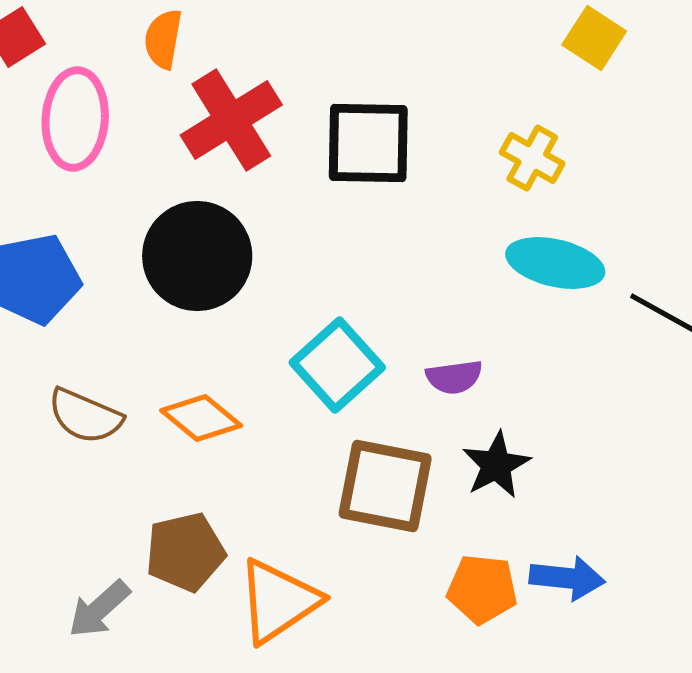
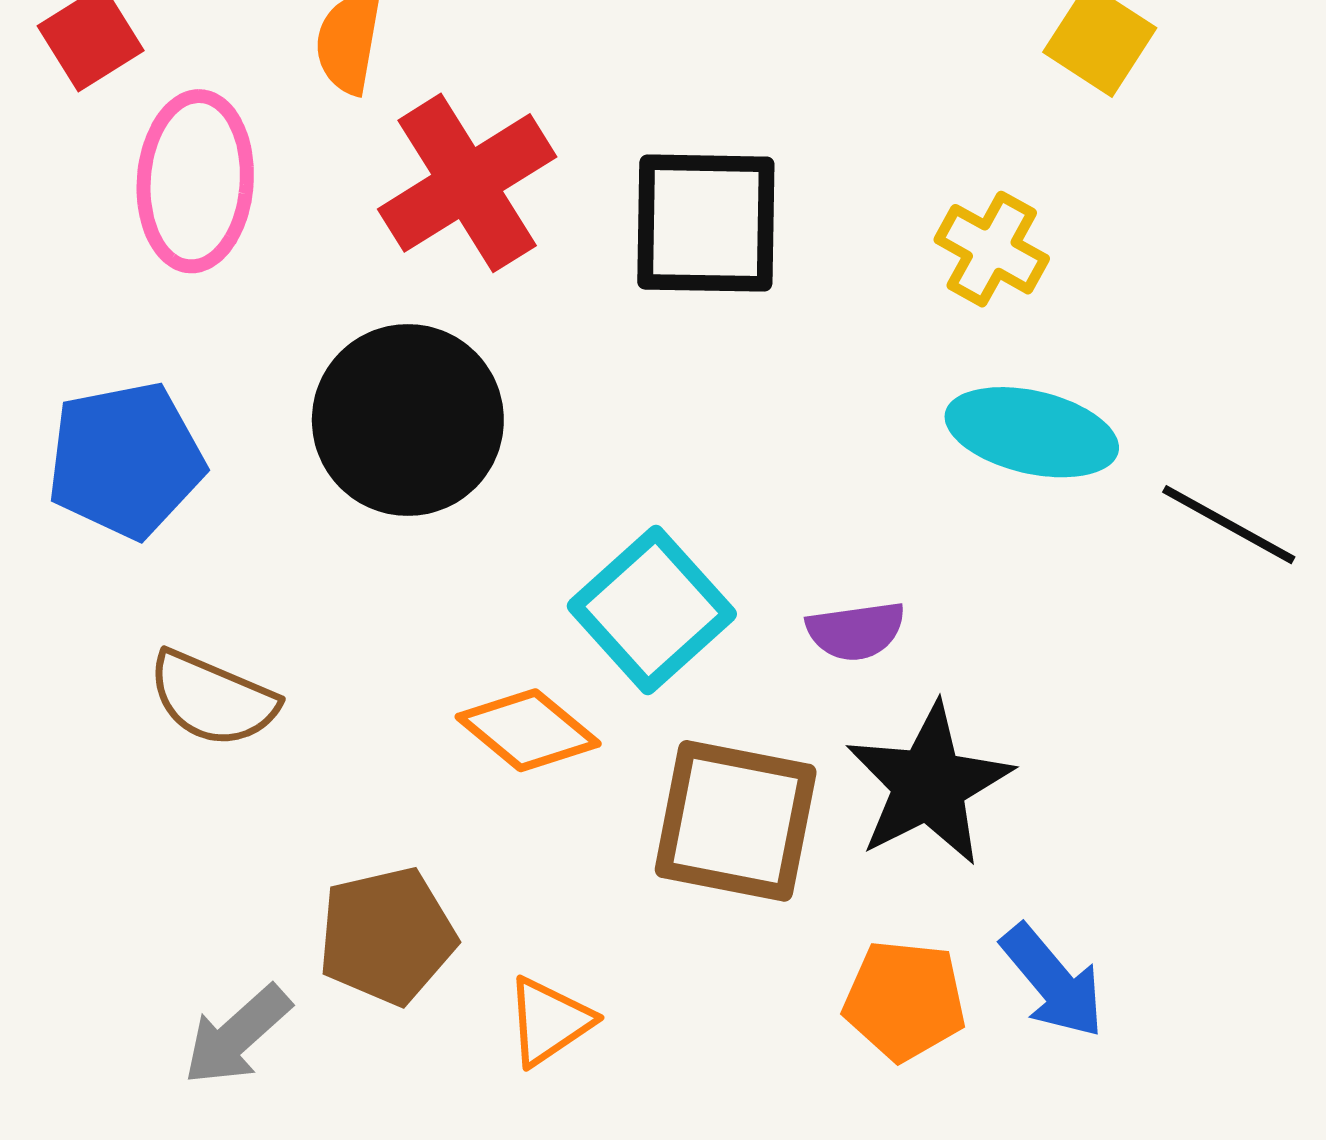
orange diamond: (201, 418) -> (528, 730), moved
black star: (496, 465) -> (929, 784), size x1.4
blue arrow: (567, 578) -> (1053, 981), turned 44
orange triangle: (278, 601) -> (549, 1021), size x0.6

